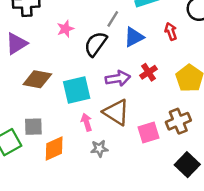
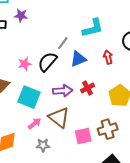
pink star: (65, 29) -> (25, 64), moved
cyan square: (77, 90) -> (29, 97), turned 30
pink arrow: (86, 122) -> (35, 123), turned 64

